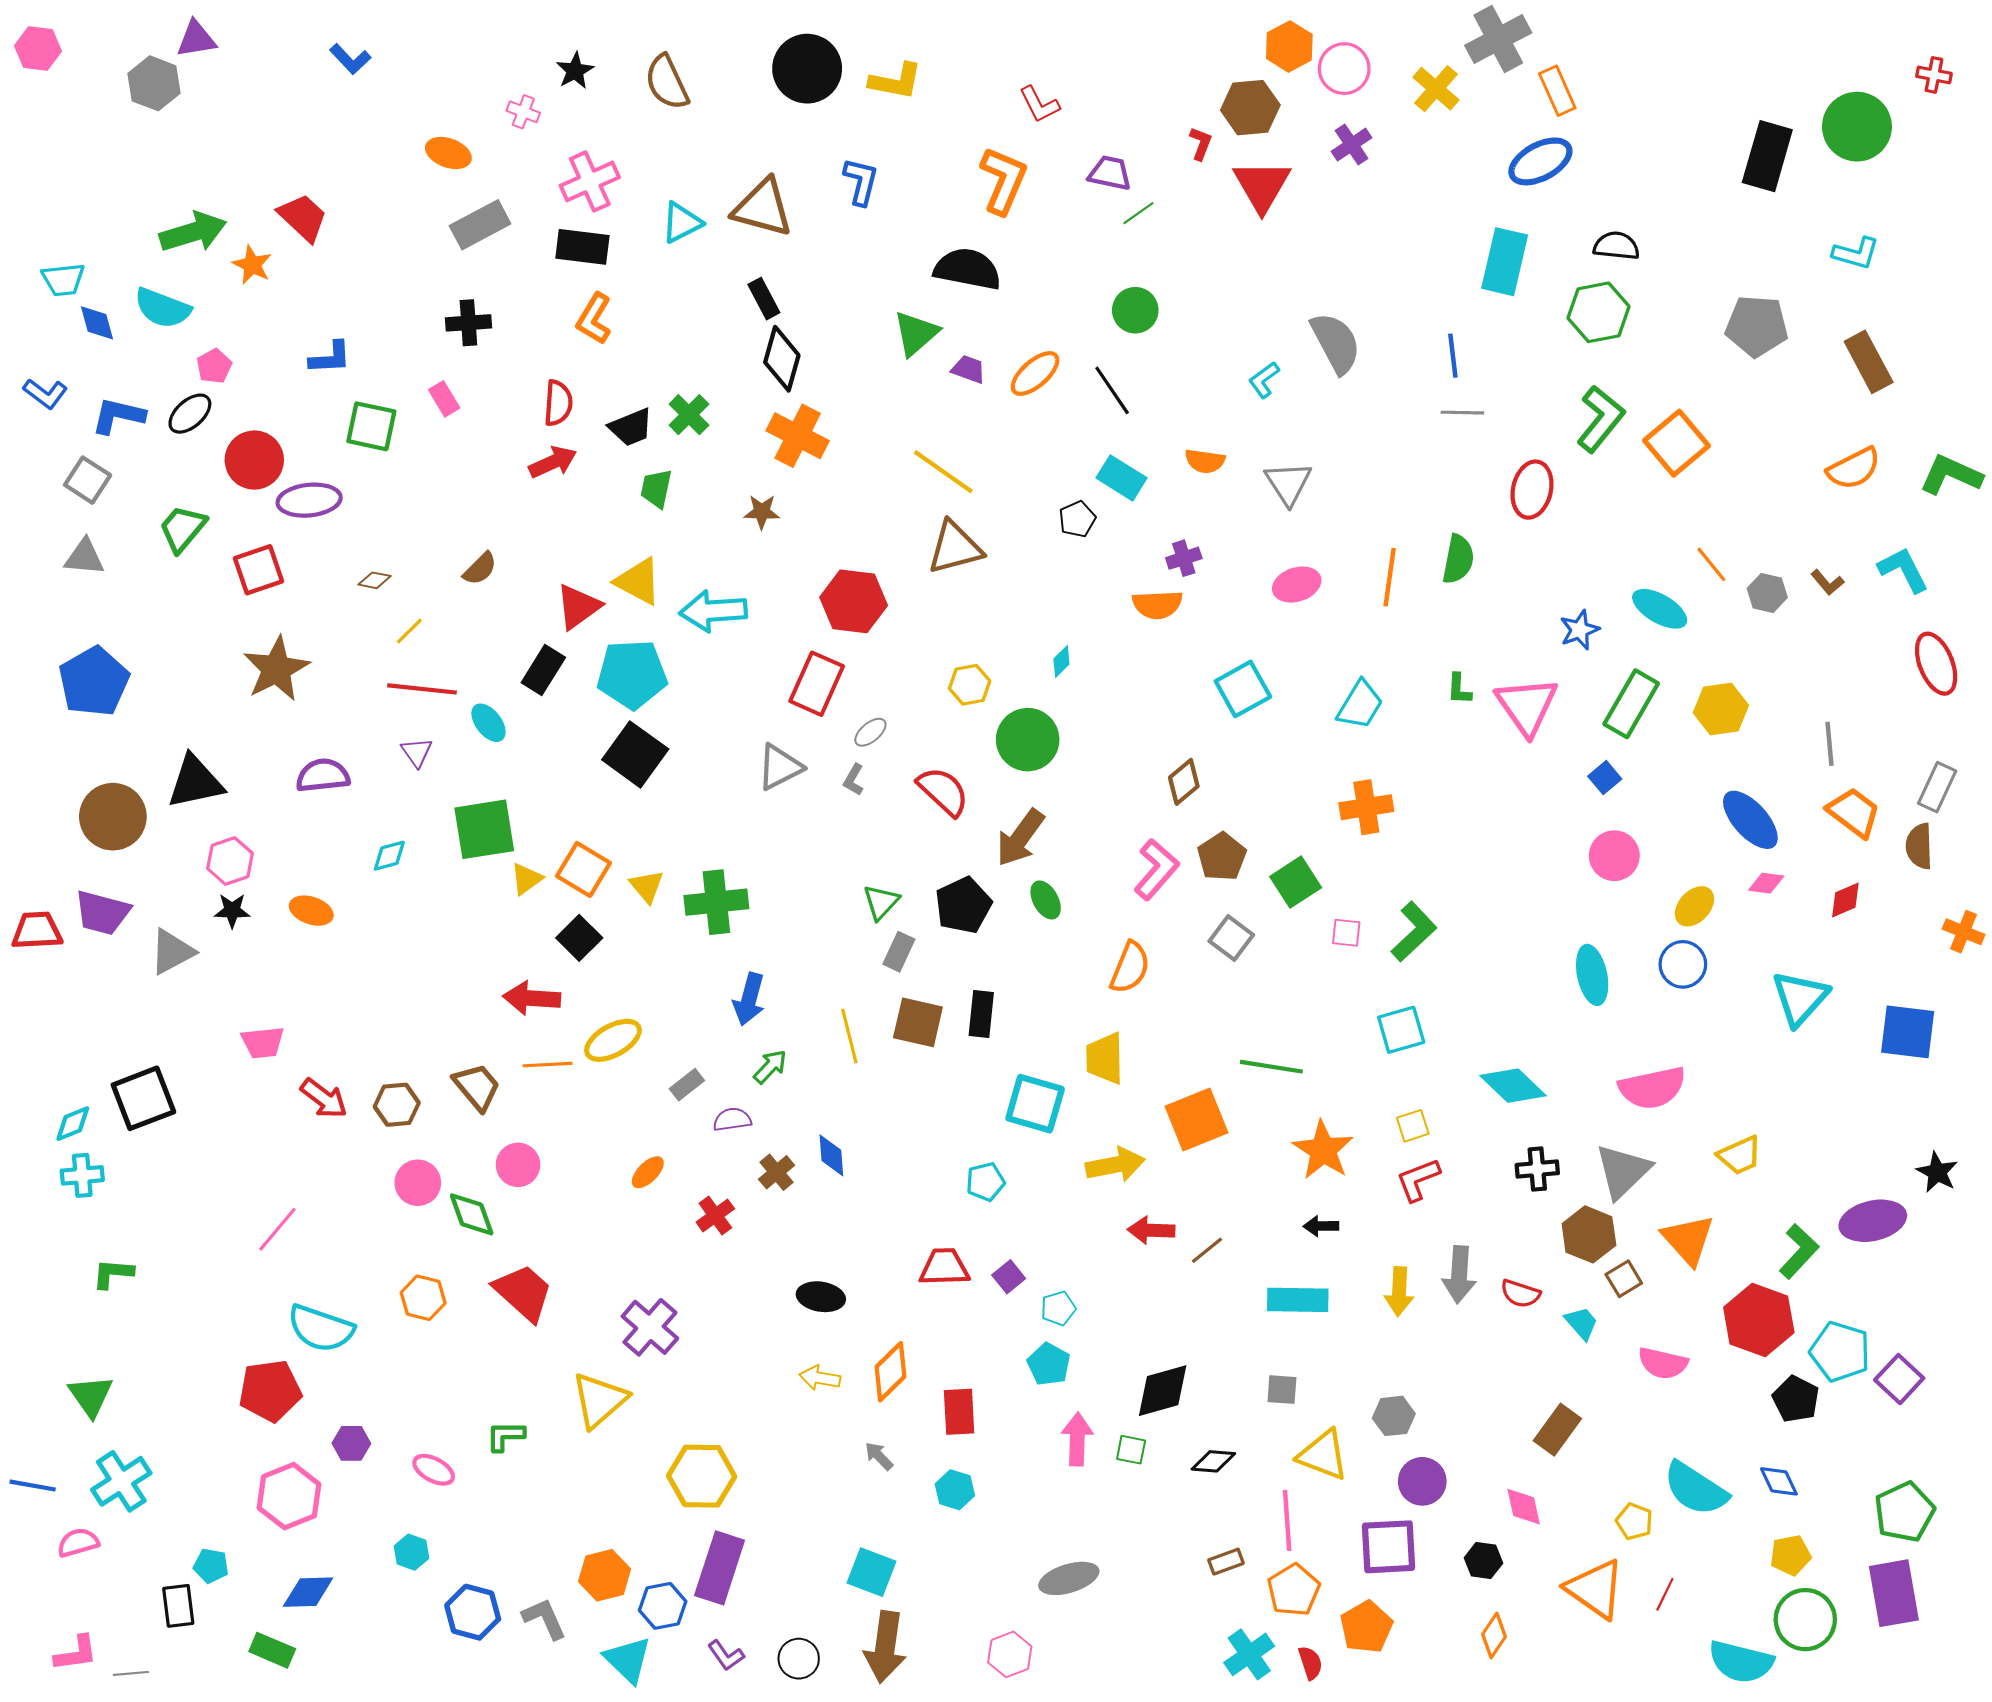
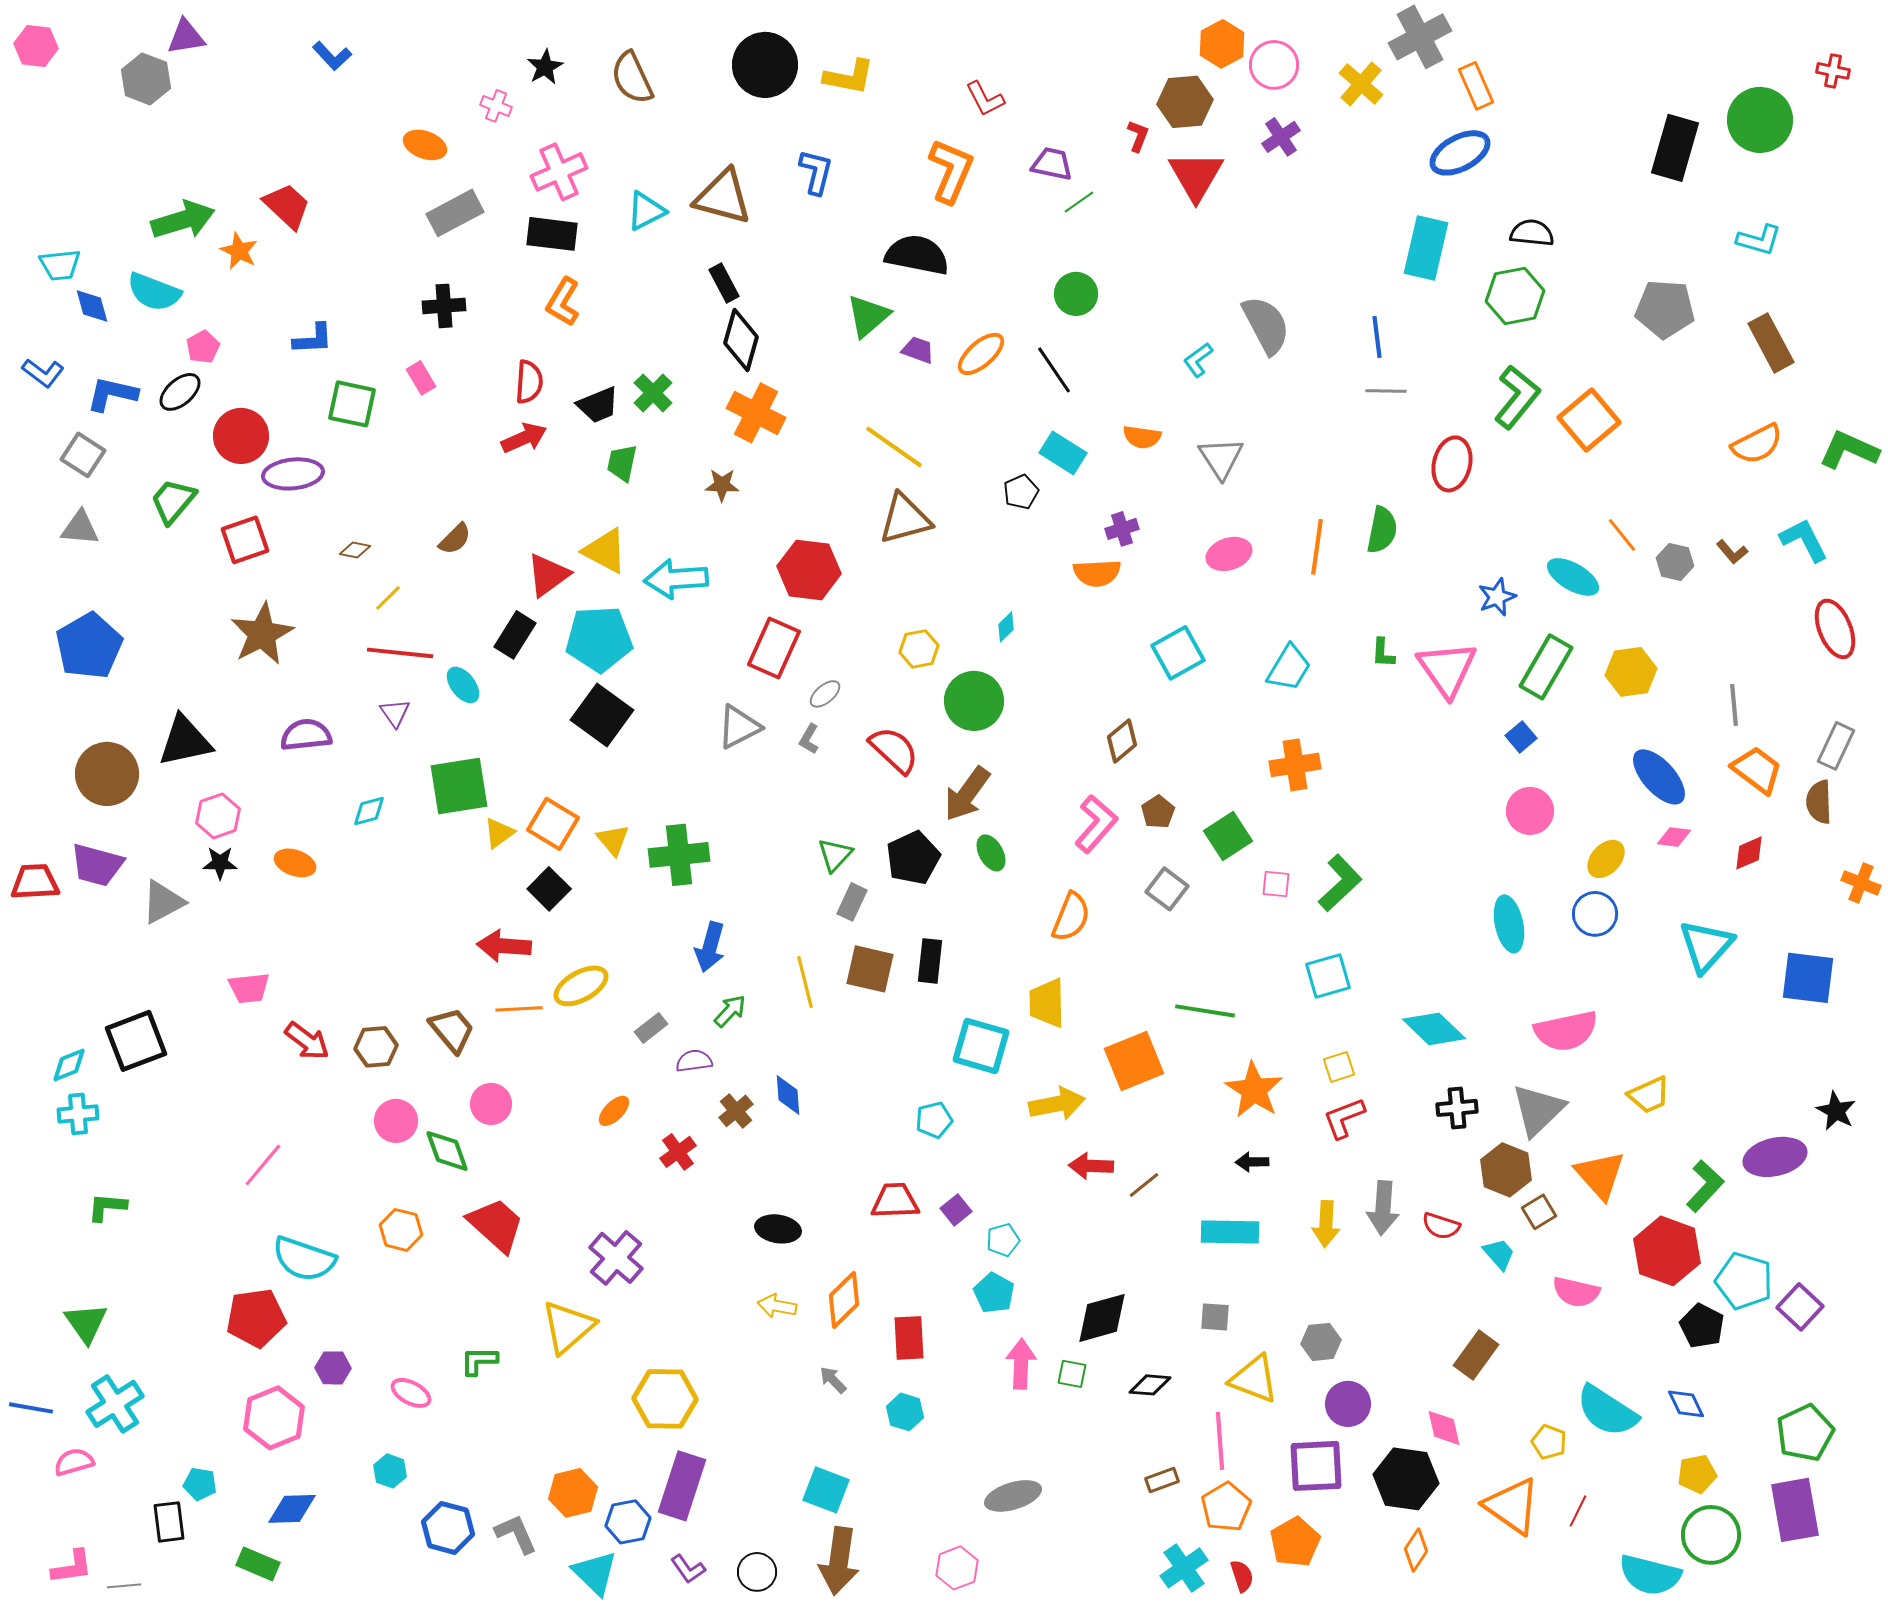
brown pentagon: (1222, 857) -> (1158, 812), size x0.7
black hexagon: (1483, 1560) -> (1406, 1479), size x1.8

